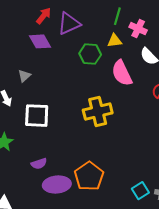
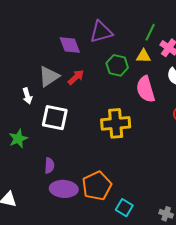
red arrow: (44, 16) -> (76, 77), moved
gray triangle: (24, 76) -> (49, 76), size x1.6
purple semicircle: (39, 164) -> (49, 166), turned -77
cyan square: (140, 191) -> (124, 208), moved, turned -36

